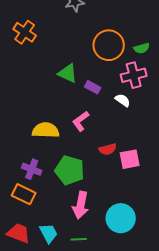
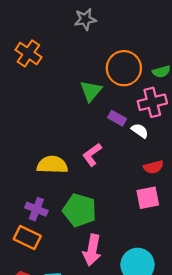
green triangle: (68, 73) -> (91, 91), moved, turned 45
purple rectangle: (93, 87) -> (117, 118), moved
red semicircle: (108, 149) -> (153, 167), moved

